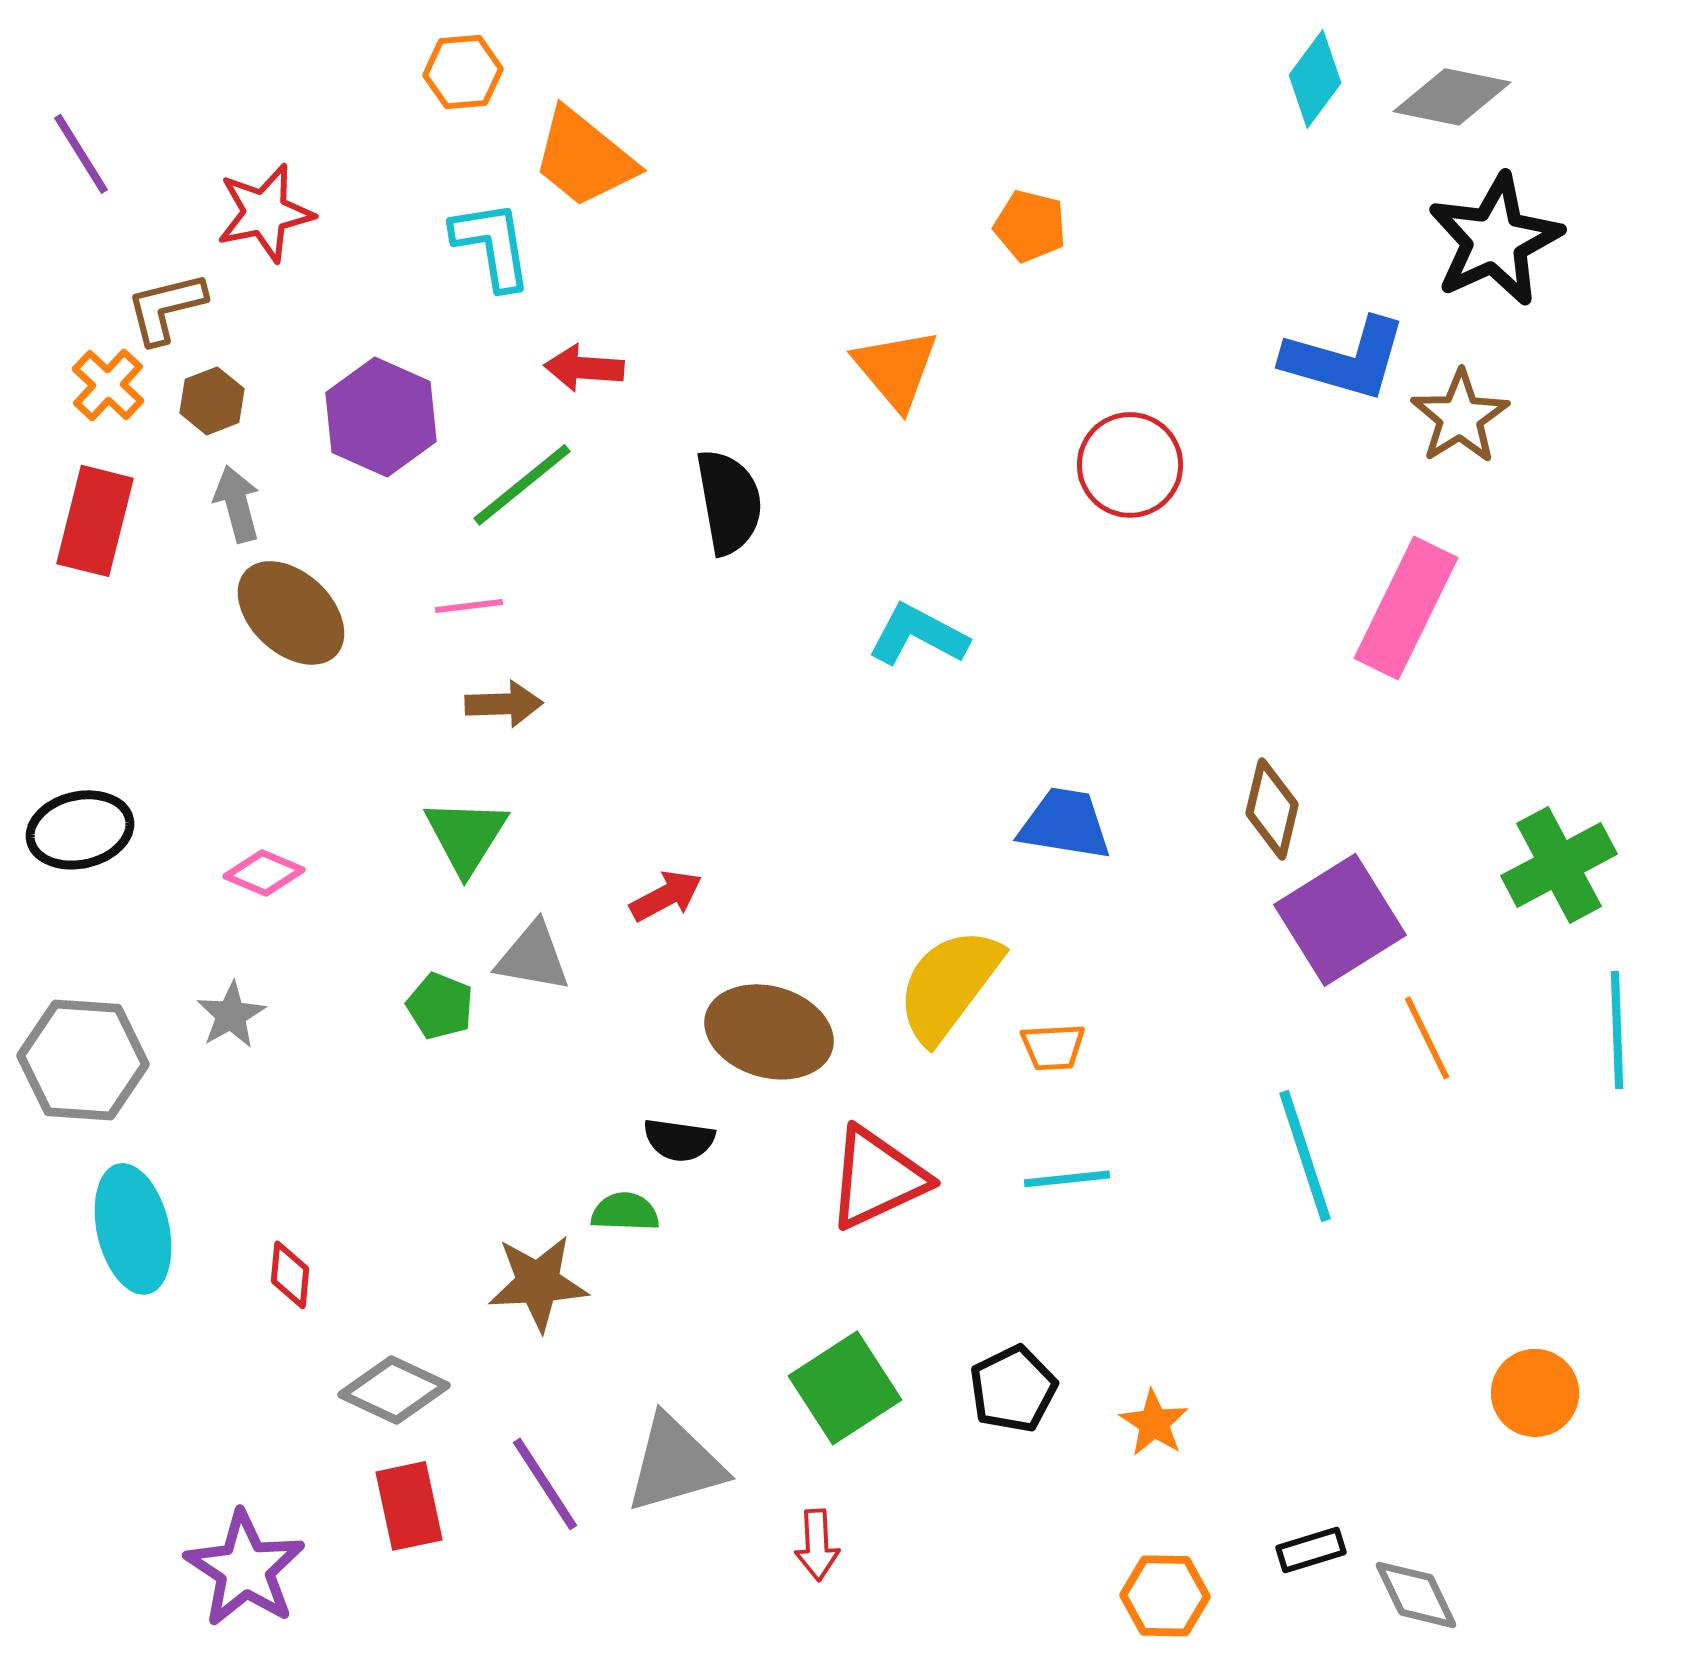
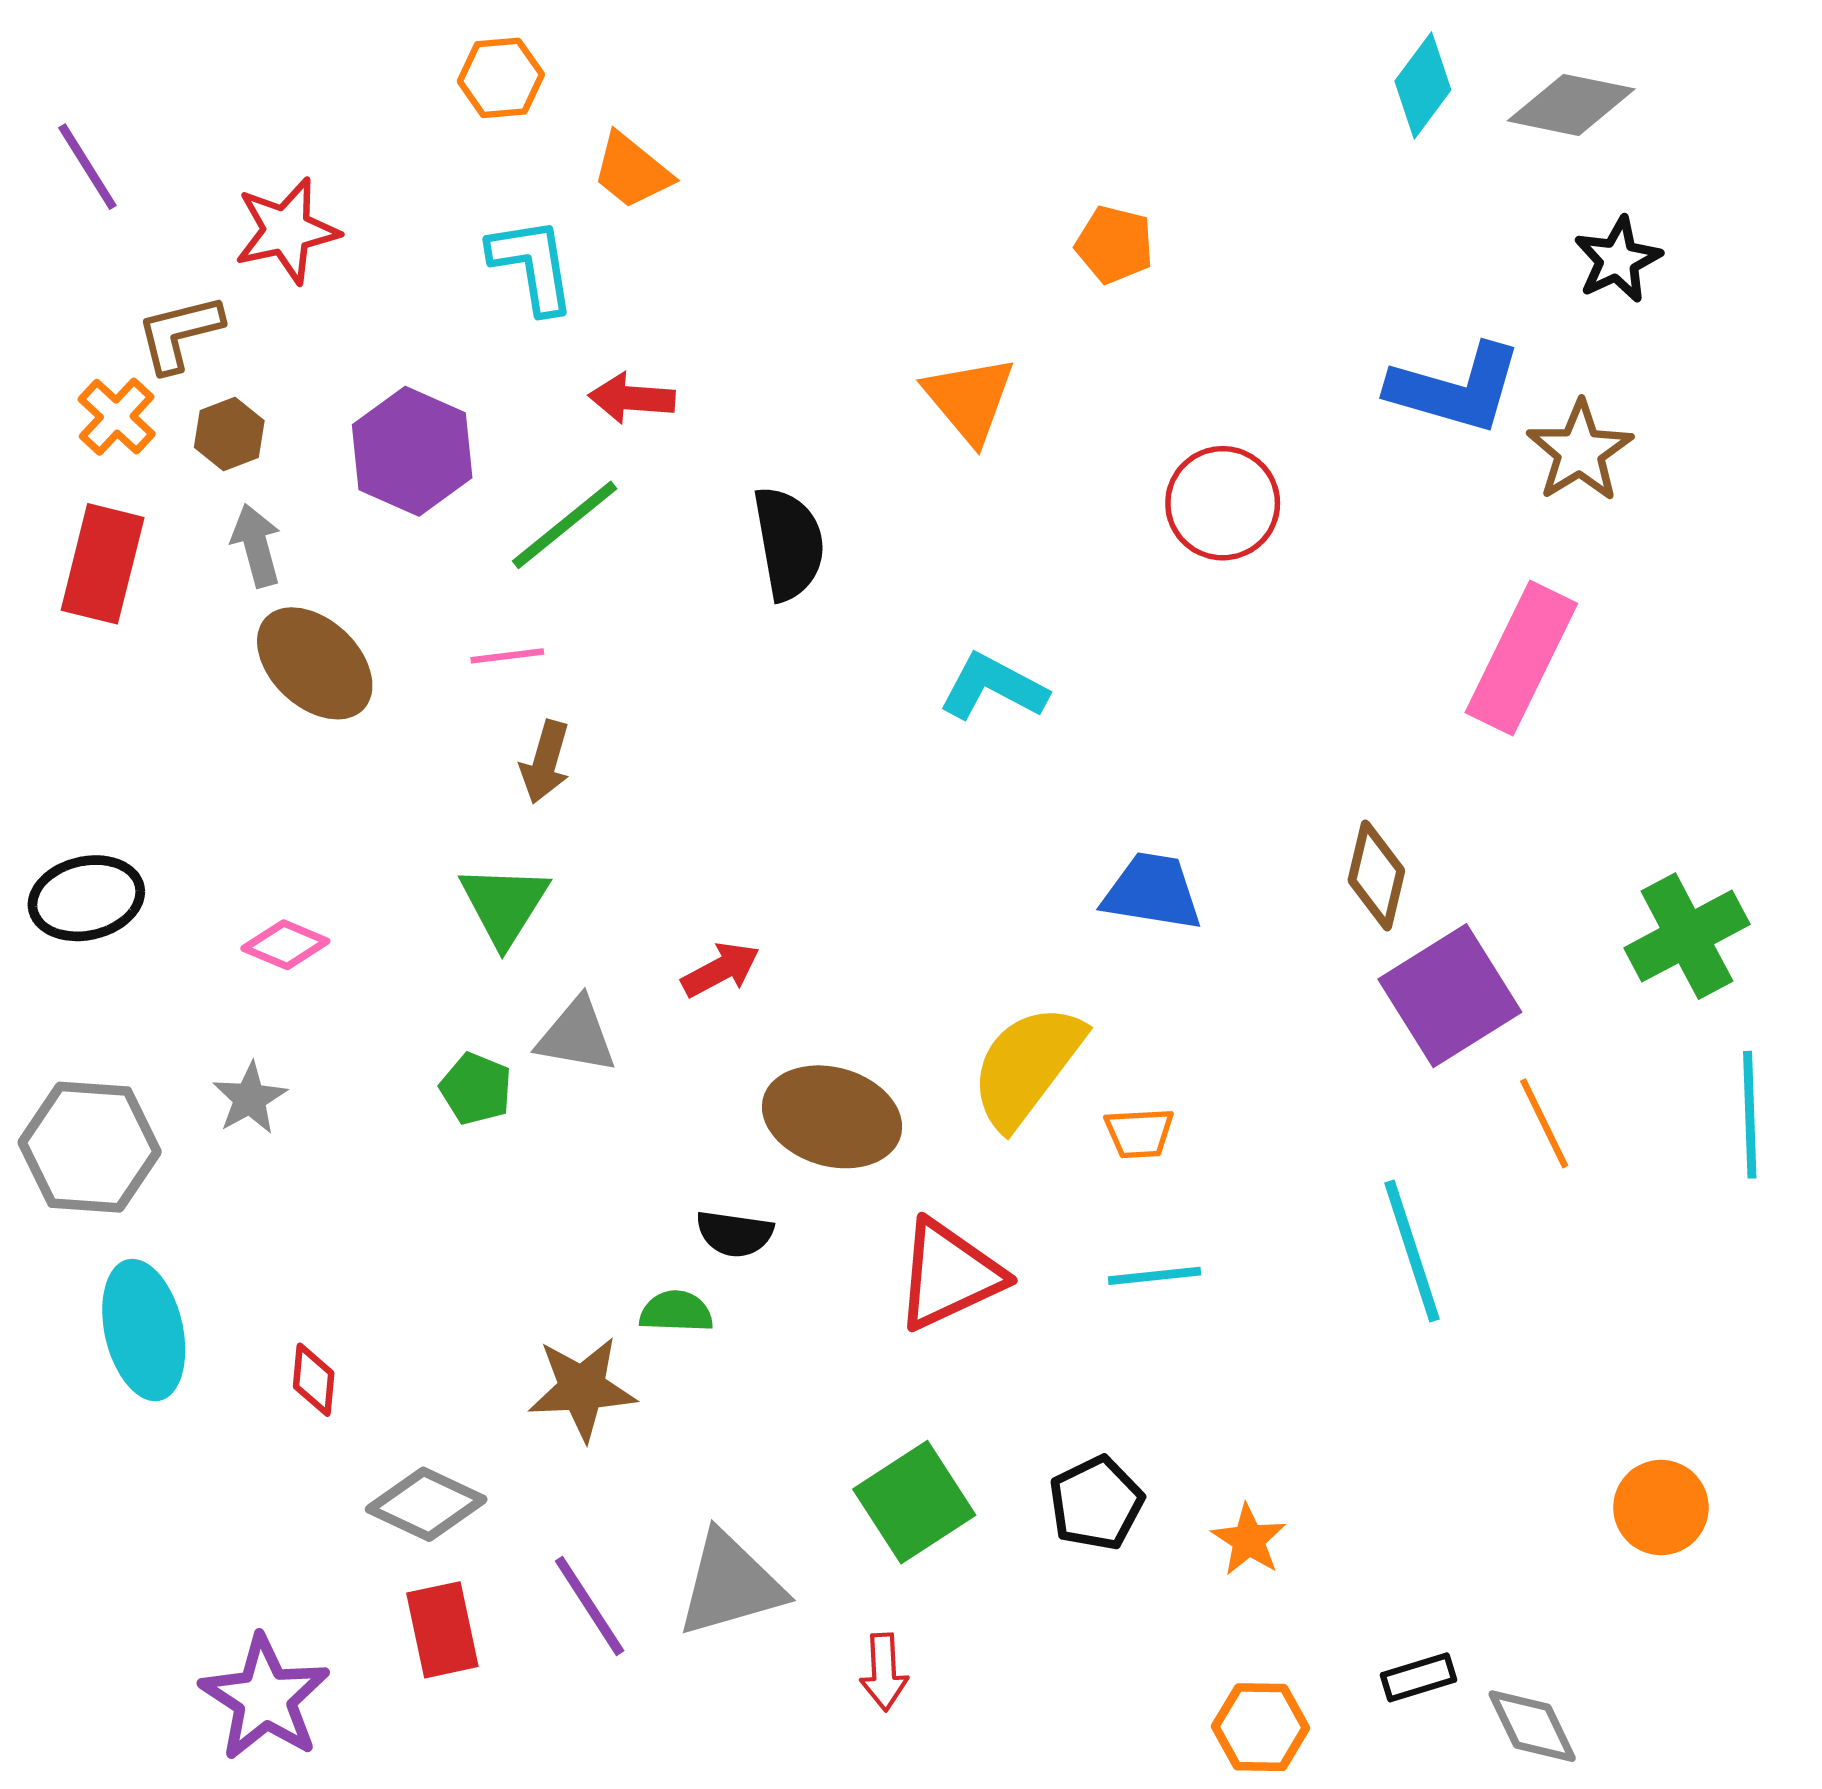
orange trapezoid: (584, 158) -> (632, 171), size x0.7
black star: (1495, 240) -> (1618, 260), size x0.6
brown arrow: (504, 704) -> (545, 762), turned 108

